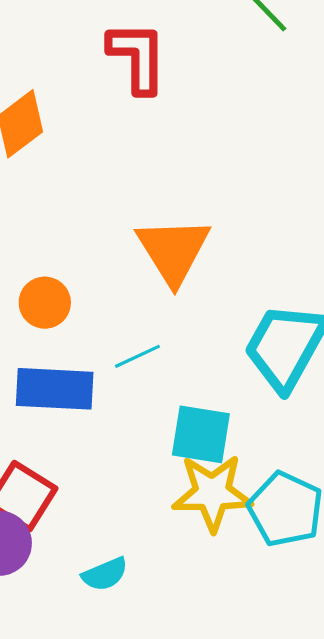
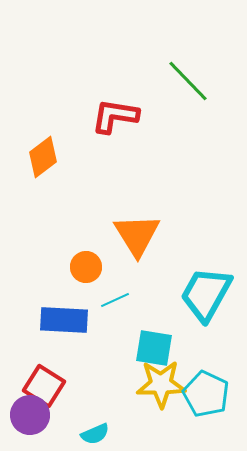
red L-shape: (137, 57) -> (115, 116), turned -81
orange circle: (45, 303) -> (86, 267), moved

